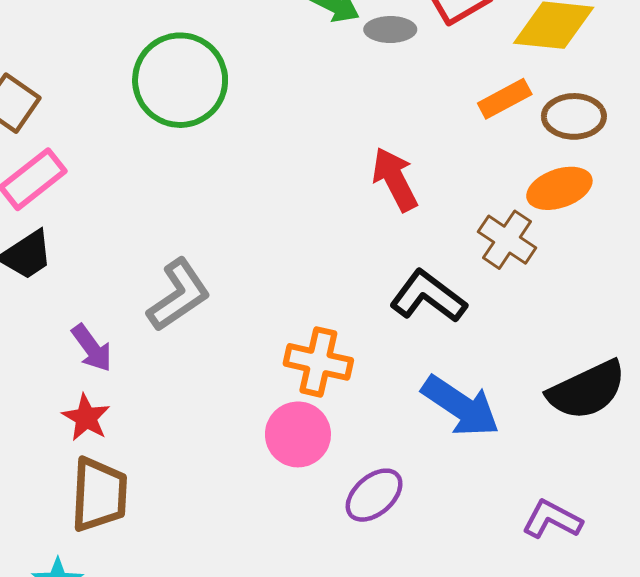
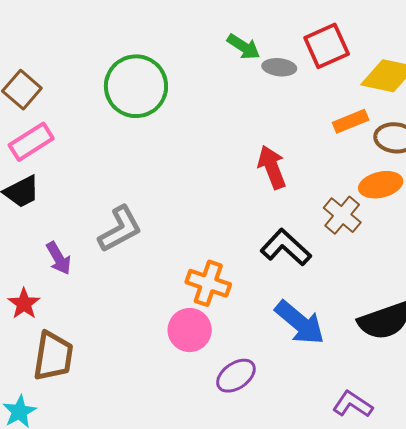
red star: (86, 418) -> (24, 304), moved

